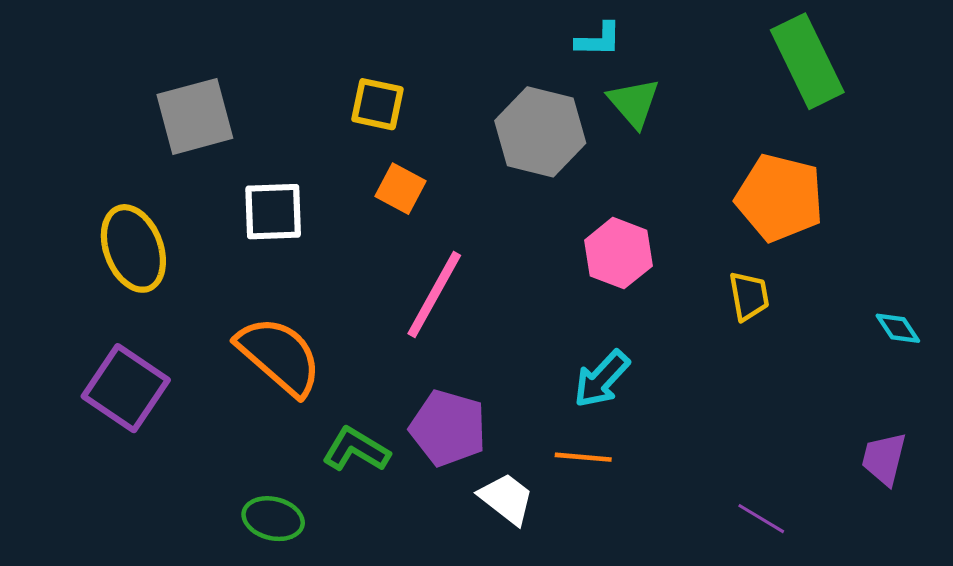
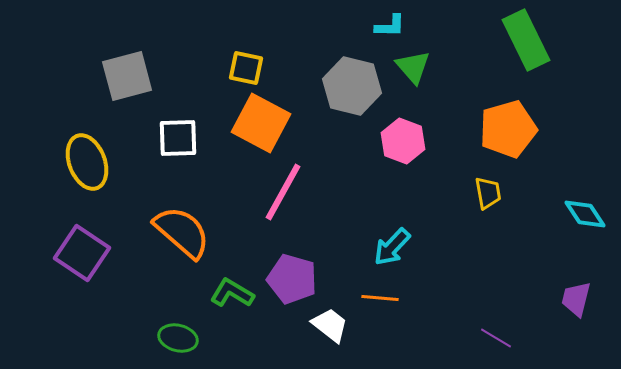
orange square: (401, 189) -> (261, 123), size x1.8
orange pentagon: (780, 198) -> (508, 129), turned -30
pink hexagon: (618, 253) -> (403, 141), moved
cyan diamond: (898, 328) -> (585, 214), size x1.4

